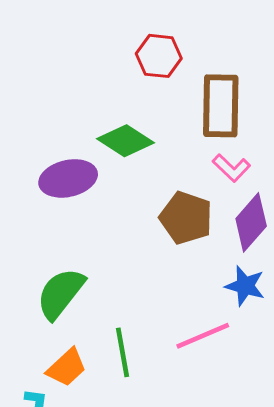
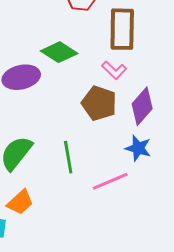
pink L-shape: (231, 168) -> (114, 70), moved
green line: (123, 352) -> (68, 157), moved

